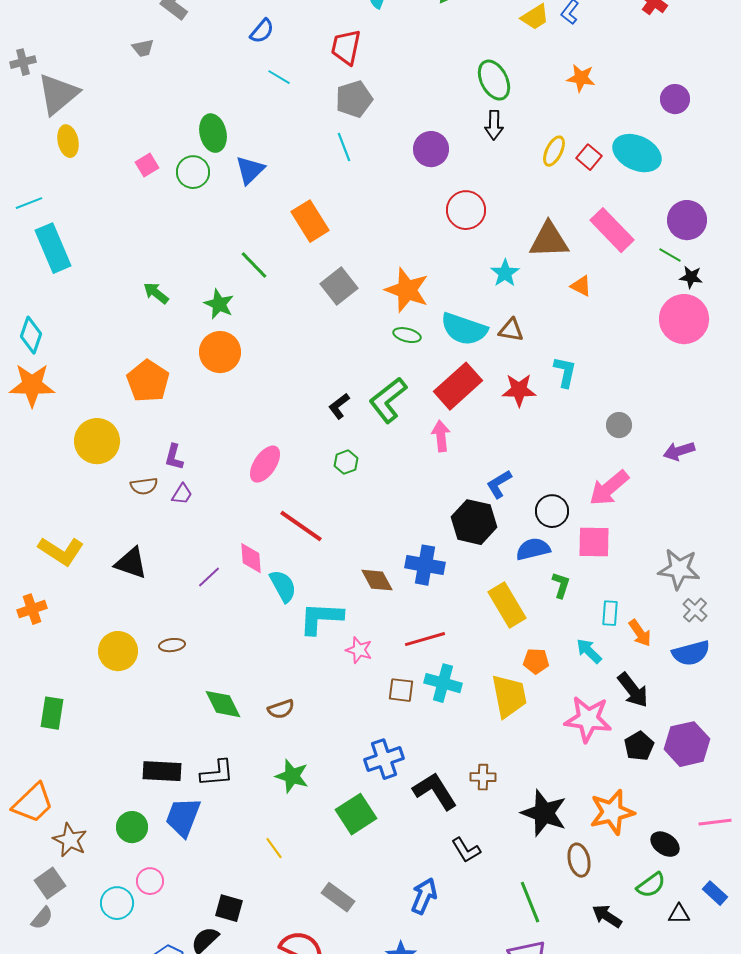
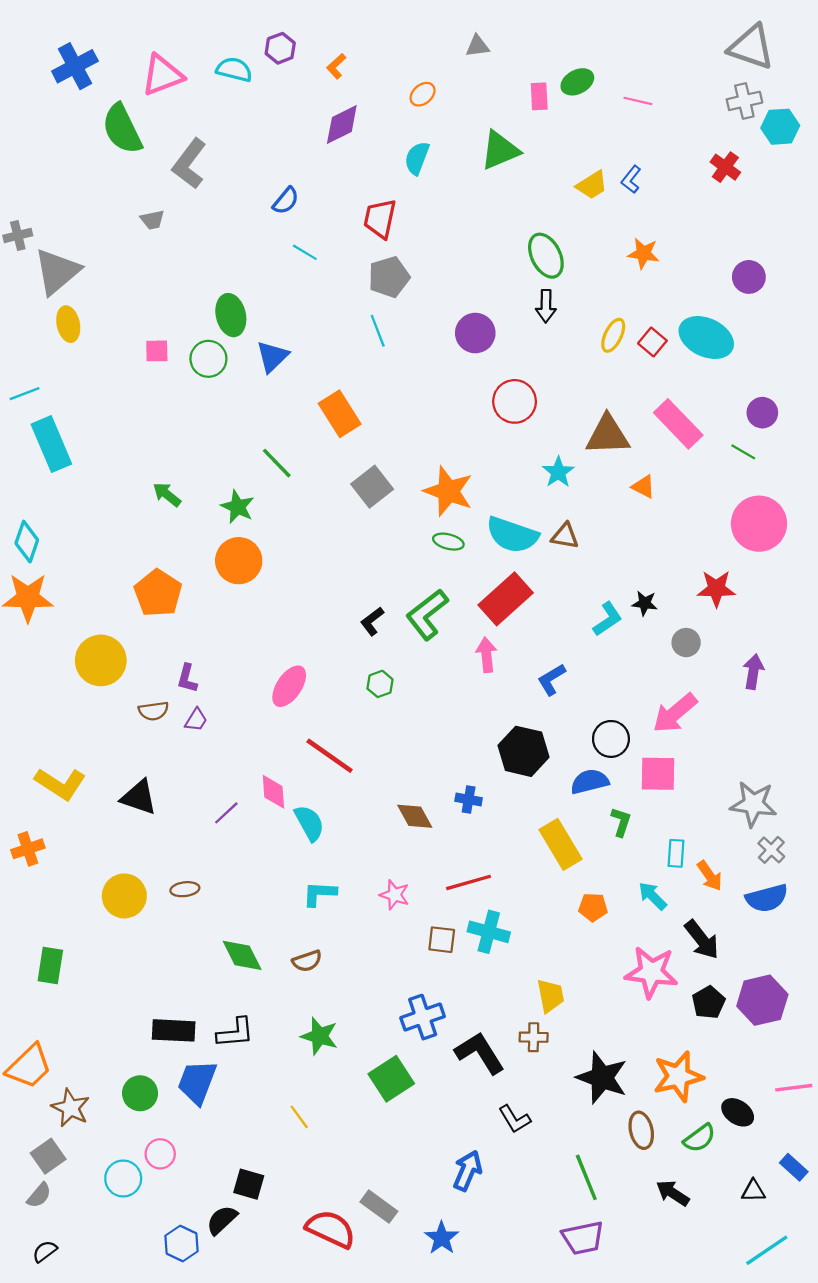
pink square: (147, 165) -> (157, 351), turned 30
purple circle: (687, 220) -> (762, 413), size x0.7
black star: (691, 277) -> (645, 603), moved
cyan L-shape: (565, 372) -> (608, 619), moved, turned 44
red star: (519, 390) -> (716, 589), moved
purple arrow: (679, 451) -> (753, 672), turned 116
blue L-shape: (499, 484) -> (552, 680), moved
blue cross: (425, 565) -> (469, 799), size x0.6
cyan L-shape: (321, 618) -> (319, 894), moved, size x0.7
yellow trapezoid: (509, 696) -> (550, 996), moved, size x0.7
green semicircle: (651, 885) -> (700, 1138), moved
gray rectangle: (338, 897) -> (379, 1207), moved

